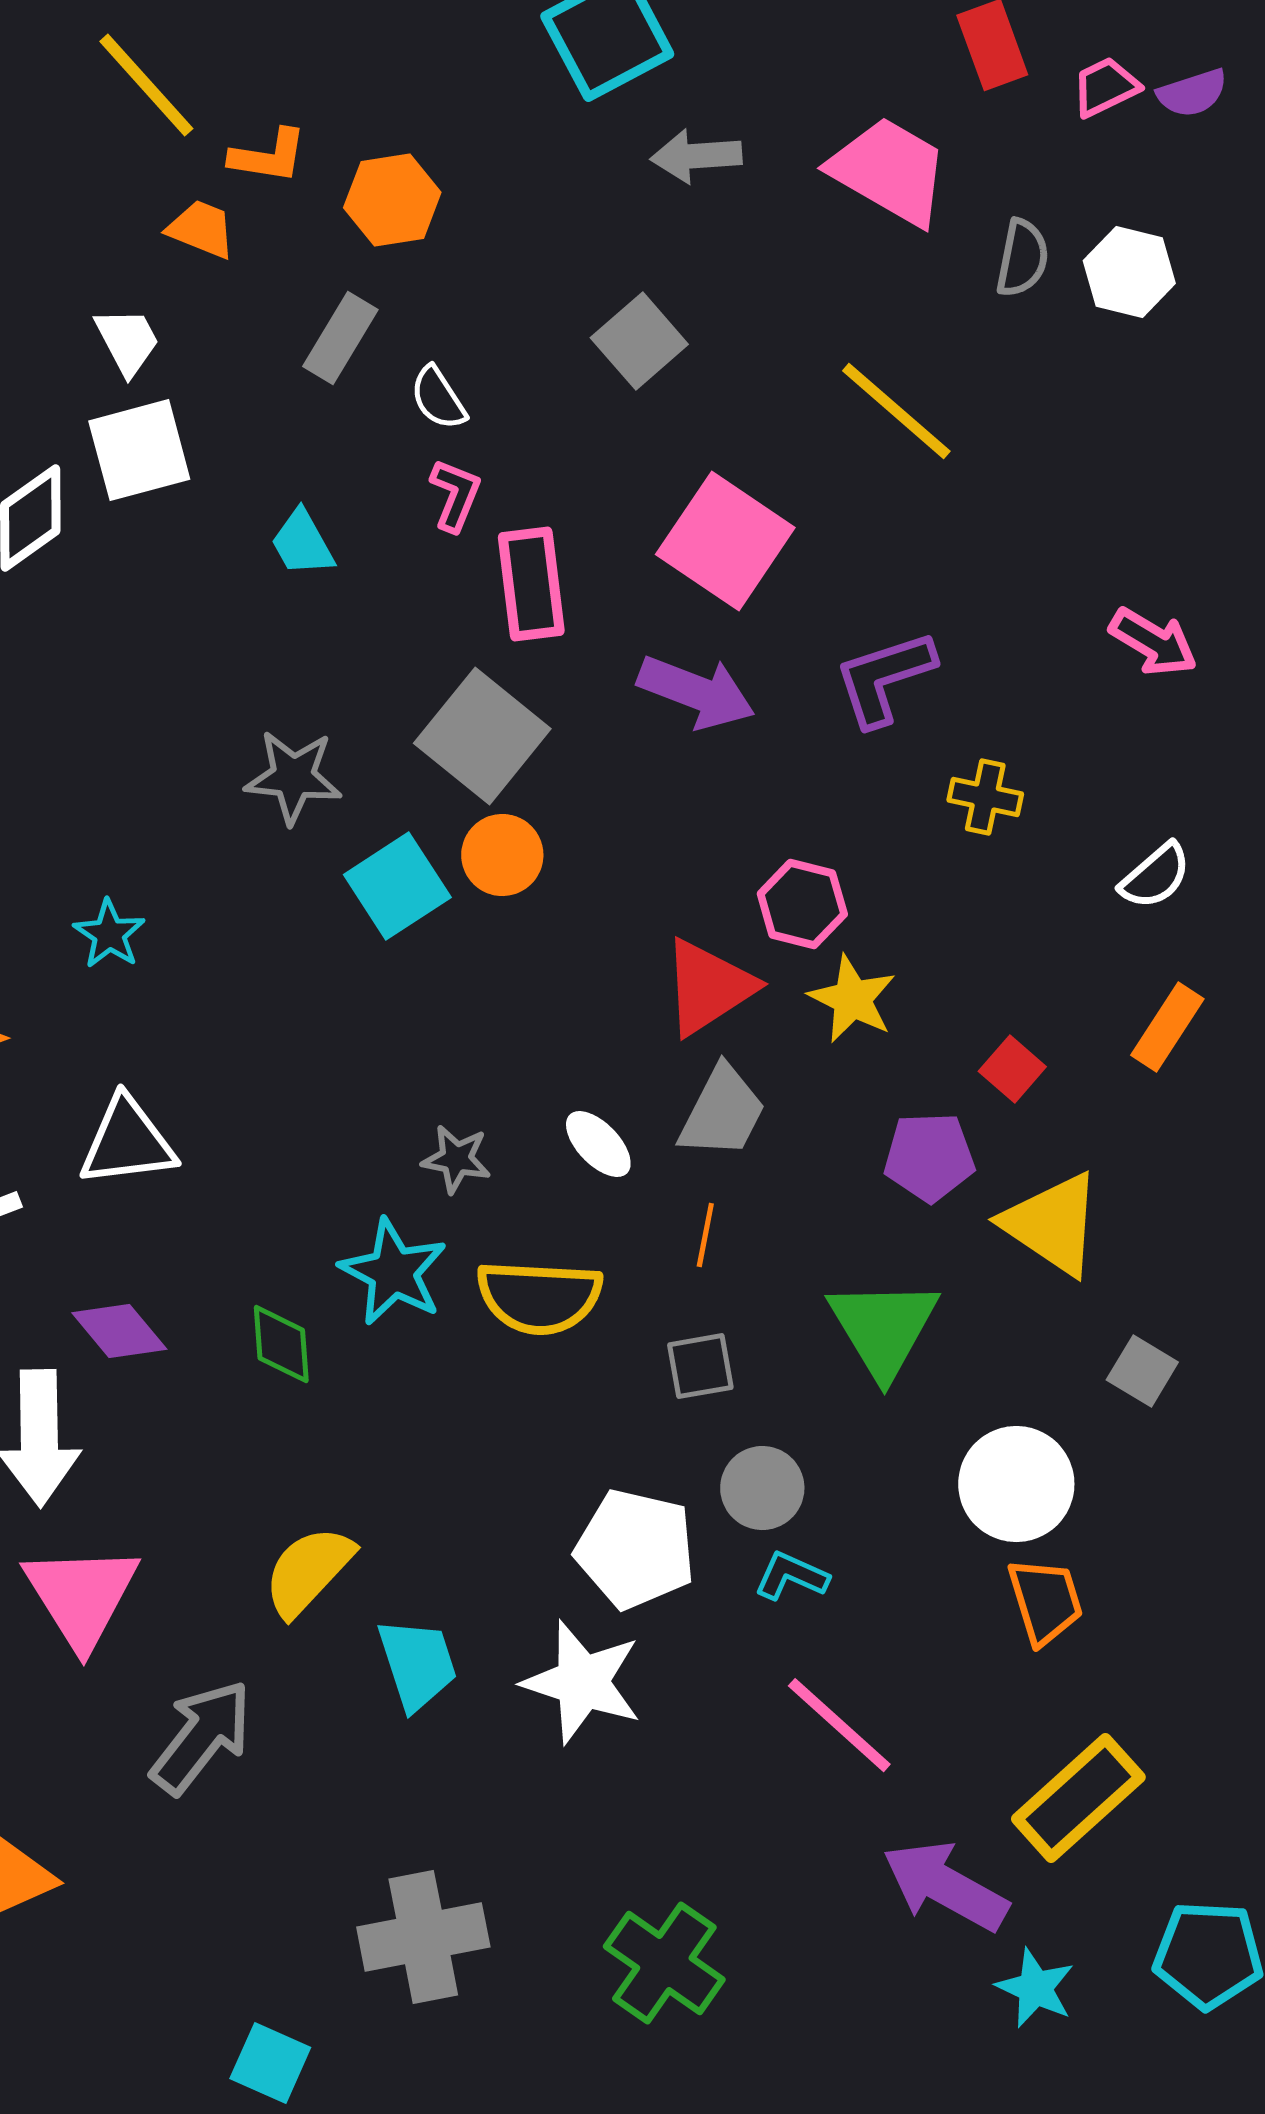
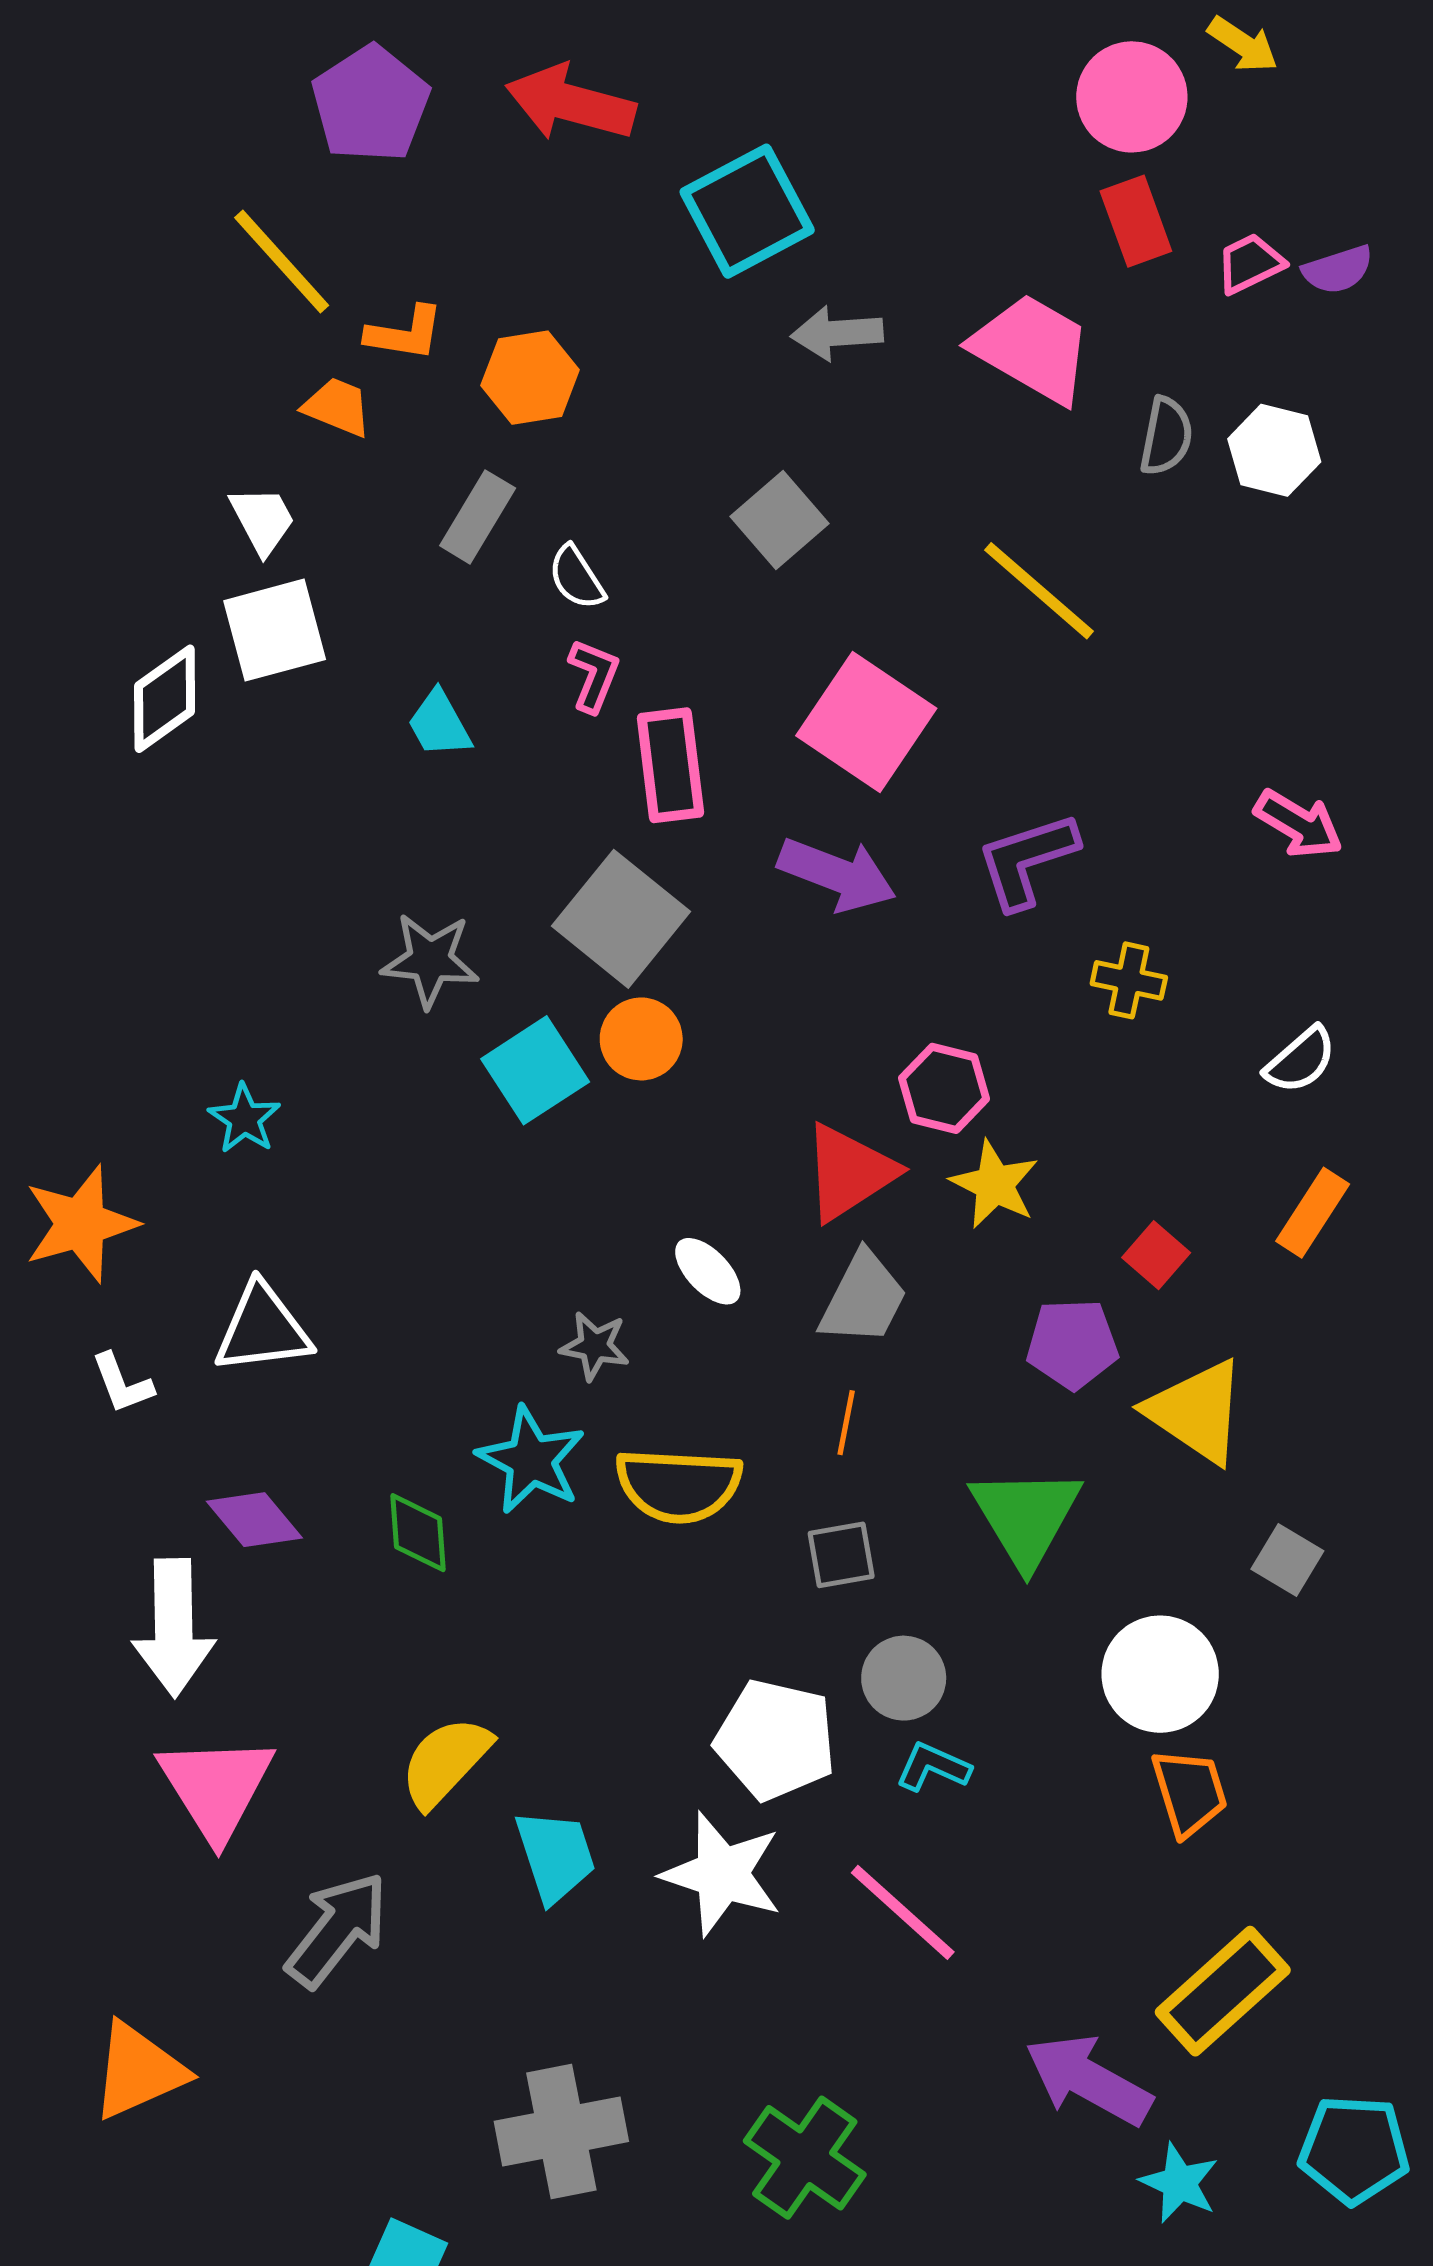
white ellipse: (598, 1144) -> (708, 1271), moved
pink line: (839, 1725) -> (903, 1912), moved

